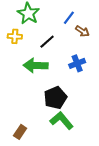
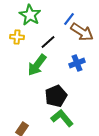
brown arrow: (82, 31) -> (82, 32), size x1.6
green arrow: (36, 65) -> (37, 65), turned -55

